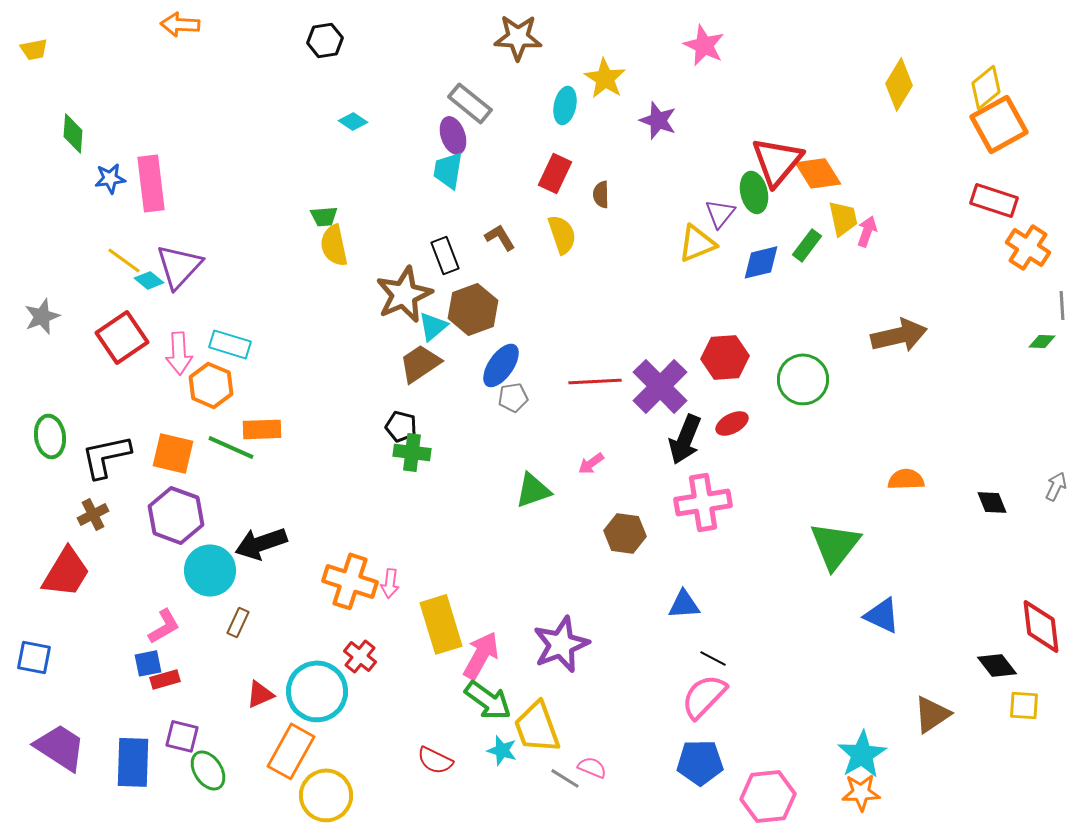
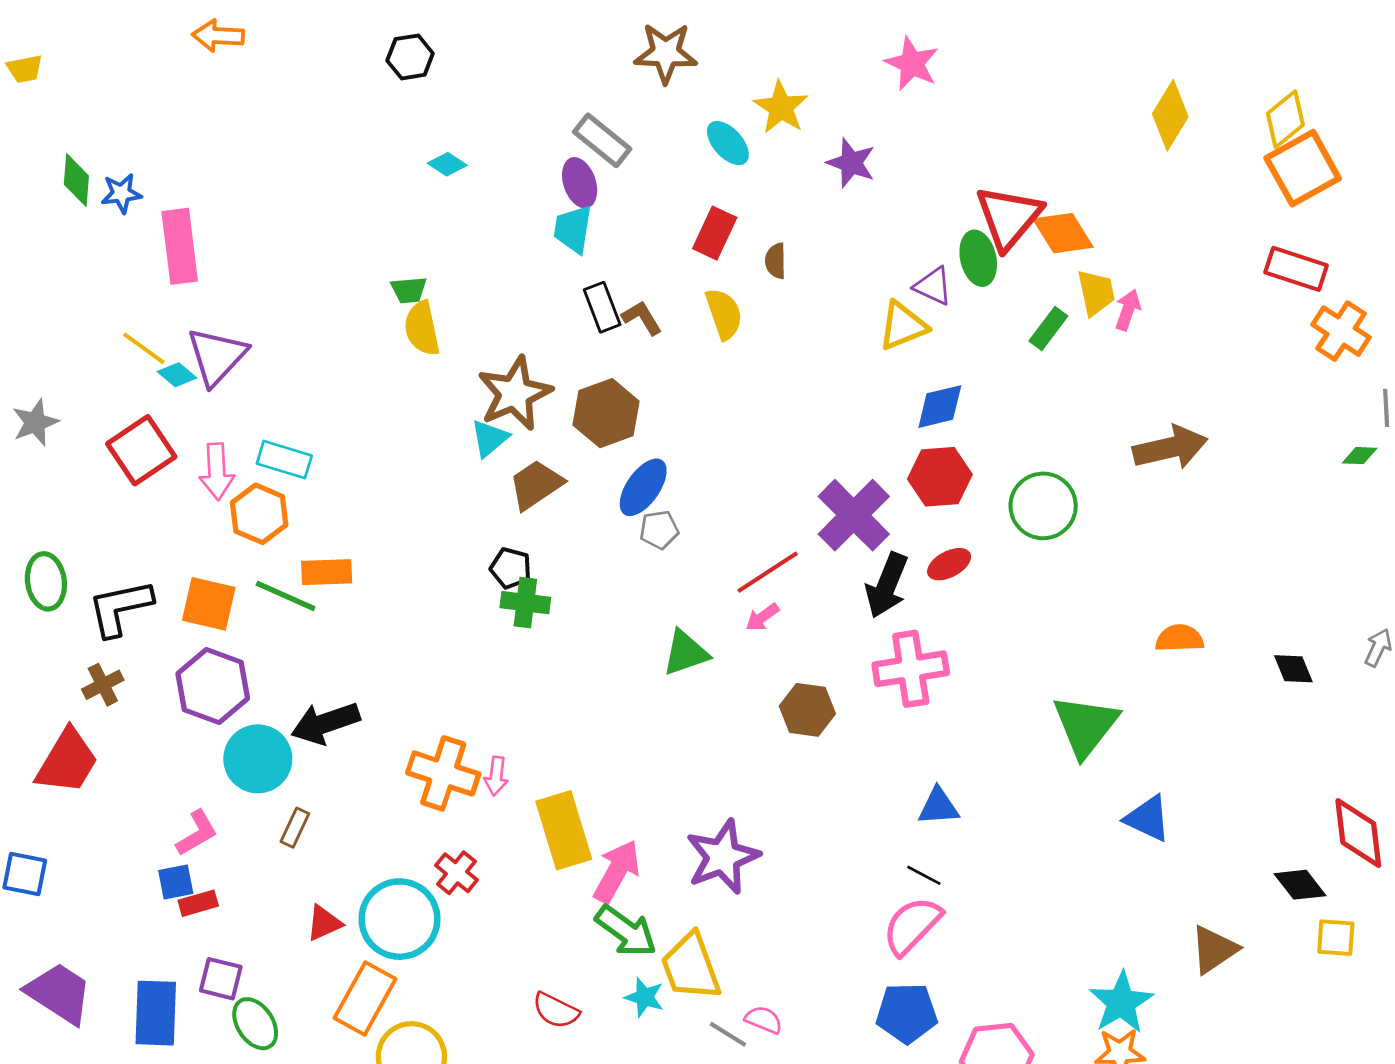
cyan ellipse: (565, 105) -> (728, 143), turned -54
blue star: (110, 178) -> (121, 193), moved
purple triangle: (720, 213) -> (933, 286), turned -44
black rectangle: (445, 255) -> (602, 307), moved
blue diamond: (761, 262) -> (940, 407), moved
cyan triangle: (433, 326) -> (490, 438), moved
red line: (595, 381) -> (768, 572), moved, turned -30
blue triangle: (684, 604) -> (938, 807), moved

